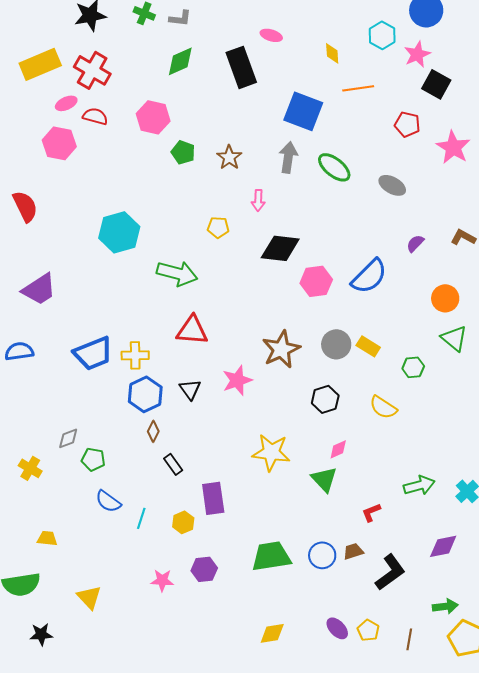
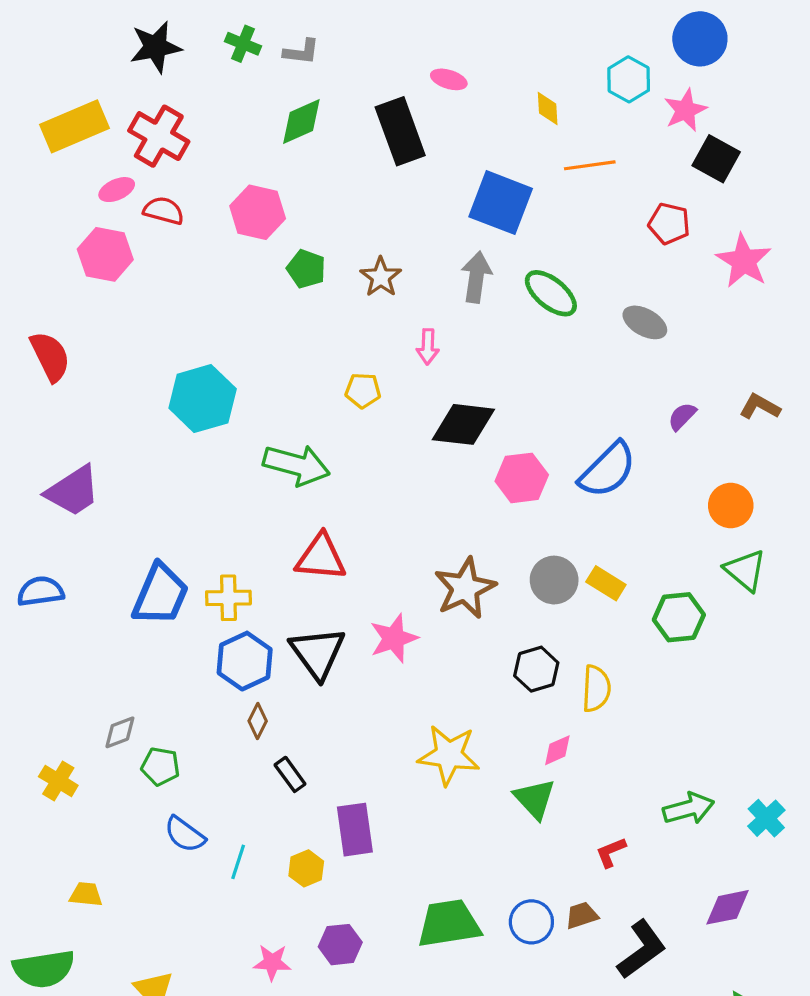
blue trapezoid: (93, 353) -> (160, 595), turned -45
green hexagon: (413, 367) -> (679, 617), size x1.4
black triangle: (190, 389) -> (318, 653), size x1.6
yellow semicircle: (383, 407) -> (596, 689), moved, turned -120

